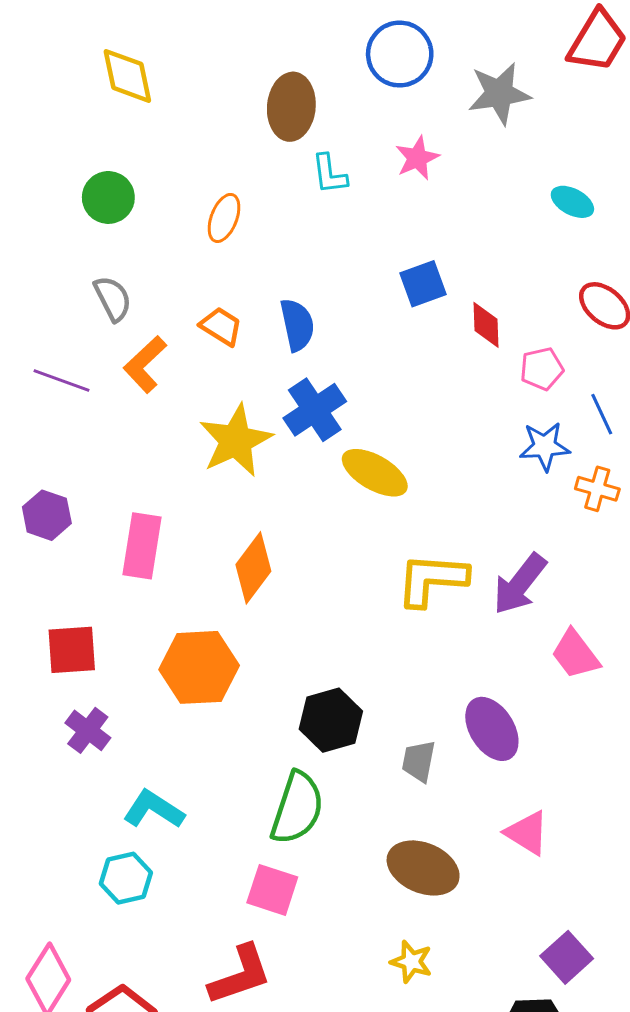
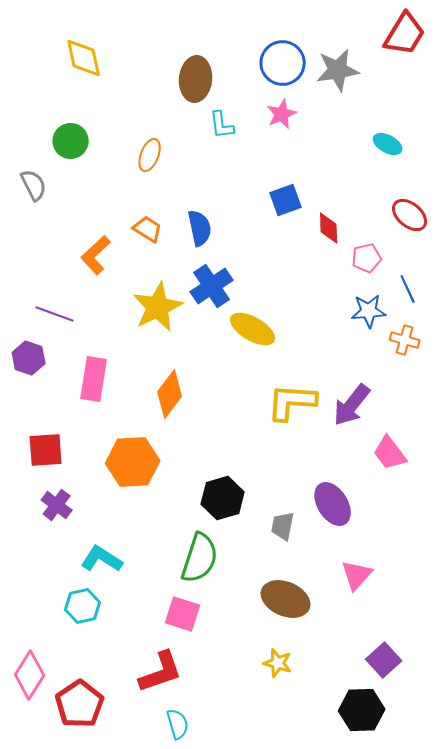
blue circle: (400, 54) -> (283, 63), moved
gray semicircle: (113, 298) -> (34, 185), moved
purple line: (61, 380) -> (55, 314), moved
pink triangle: (527, 833) -> (357, 575), turned 40

